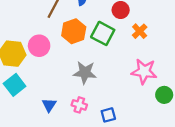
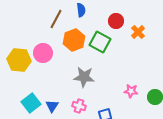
orange cross: (140, 31) -> (138, 32), moved
pink star: (144, 71) -> (131, 91), moved, size x0.6
cyan square: (15, 85) -> (31, 103), moved

